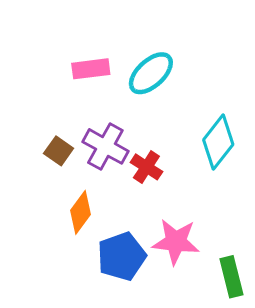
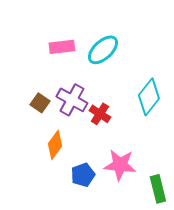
blue pentagon: (122, 256) -> (83, 175), size x0.7

